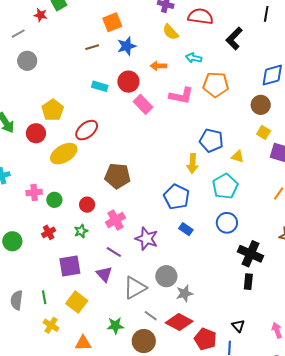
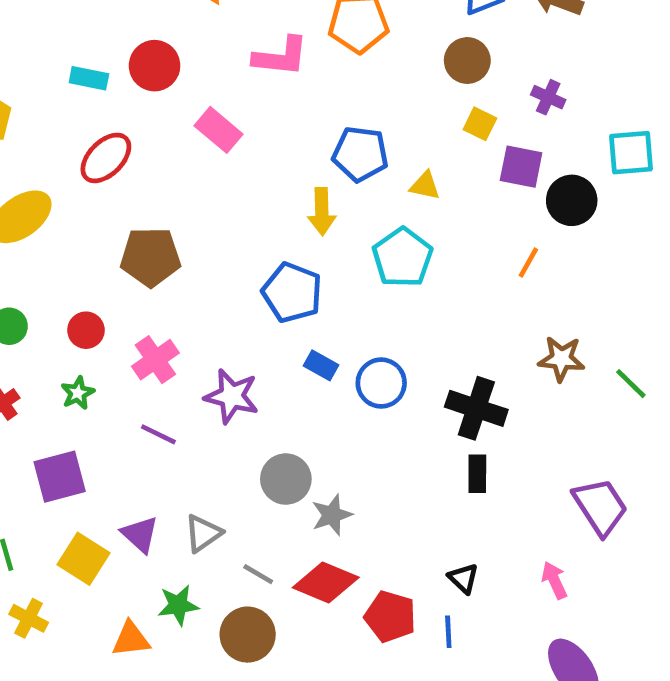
red circle: (128, 82) -> (155, 66), moved
cyan rectangle: (100, 86) -> (89, 78), moved
pink rectangle: (143, 104) -> (219, 130), moved
red ellipse: (87, 130) -> (106, 158), moved
blue circle: (227, 223) -> (381, 383), moved
purple triangle: (104, 274) -> (140, 534), moved
gray triangle: (135, 288) -> (203, 533), moved, size x0.7
orange triangle: (83, 343) -> (131, 639), moved

